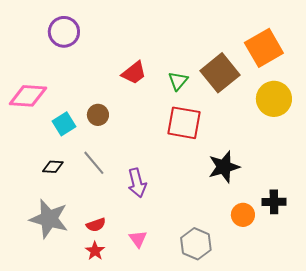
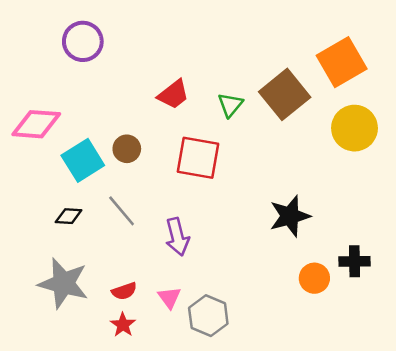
red square: (184, 123) -> (198, 158), moved
cyan square: (64, 124) -> (83, 160), size x1.4
pink triangle: (138, 239) -> (169, 298), moved
gray hexagon: (196, 244) -> (208, 316), moved

